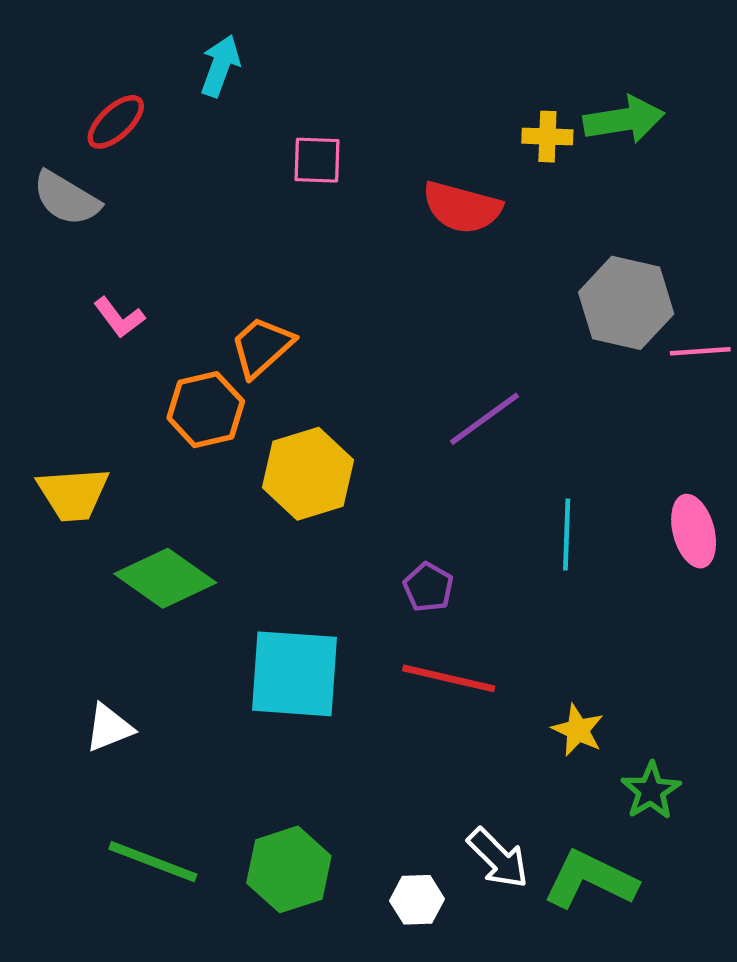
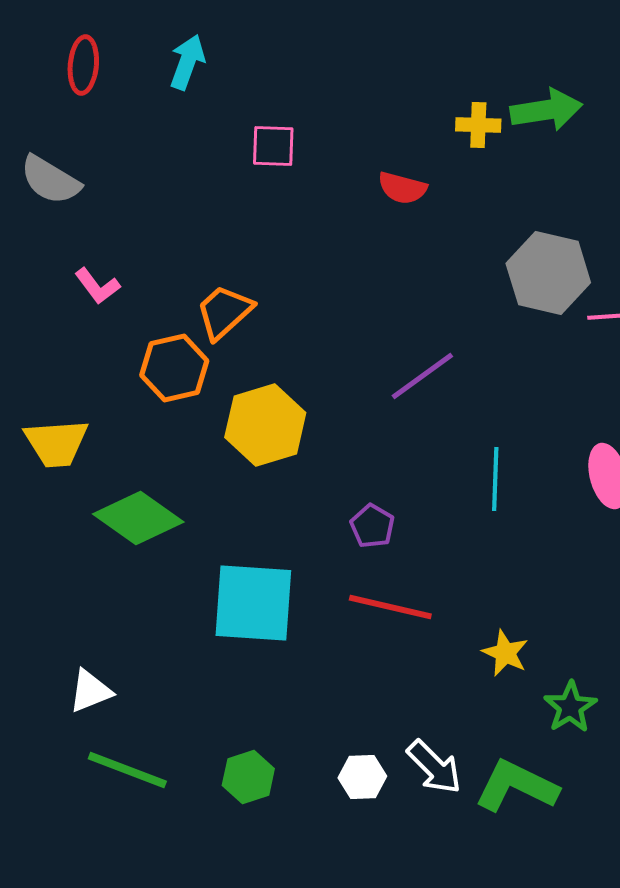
red ellipse: (116, 122) -> (83, 65), moved, turned -42
red semicircle: (462, 207) -> (402, 188), size x0.7
white triangle: (109, 728) -> (90, 691), moved
green hexagon: (289, 869) -> (248, 777), size x0.7
white hexagon: (417, 900) -> (362, 777), moved

